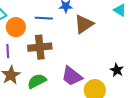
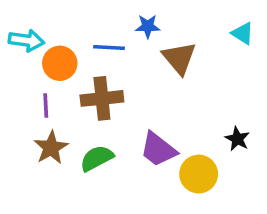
brown triangle: (84, 24) -> (179, 58), turned -35

